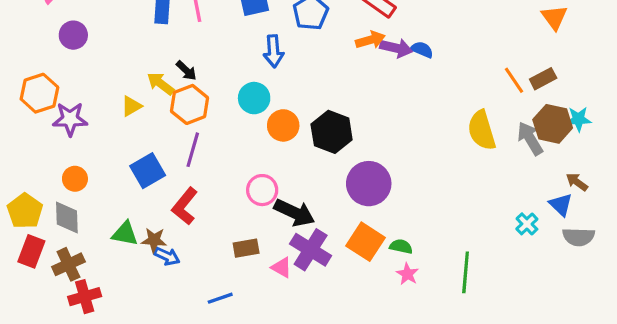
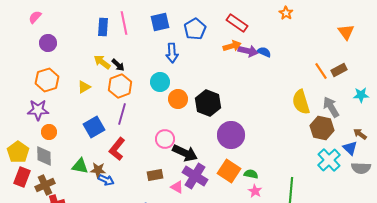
yellow arrow: (160, 84) -> (102, 62), moved
orange hexagon: (39, 93) -> (47, 80), moved
purple star: (70, 119) -> (38, 110), moved
brown hexagon: (553, 124) -> (322, 128), moved
cyan cross: (527, 224) -> (329, 160), size x1.6

